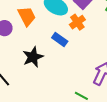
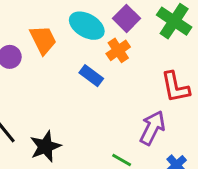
black star: (33, 57) -> (45, 146), moved

